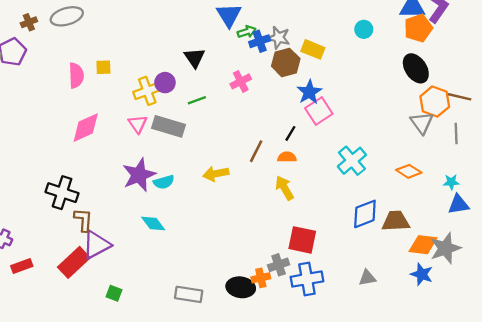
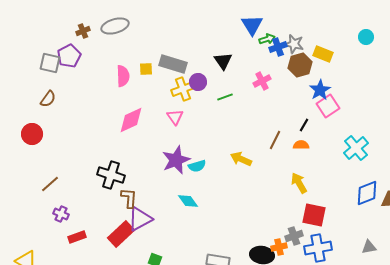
gray rectangle: (169, 126) -> (173, 64), moved
yellow arrow: (216, 174) -> (241, 159), turned 35
yellow arrow: (284, 188) -> (299, 183), moved

